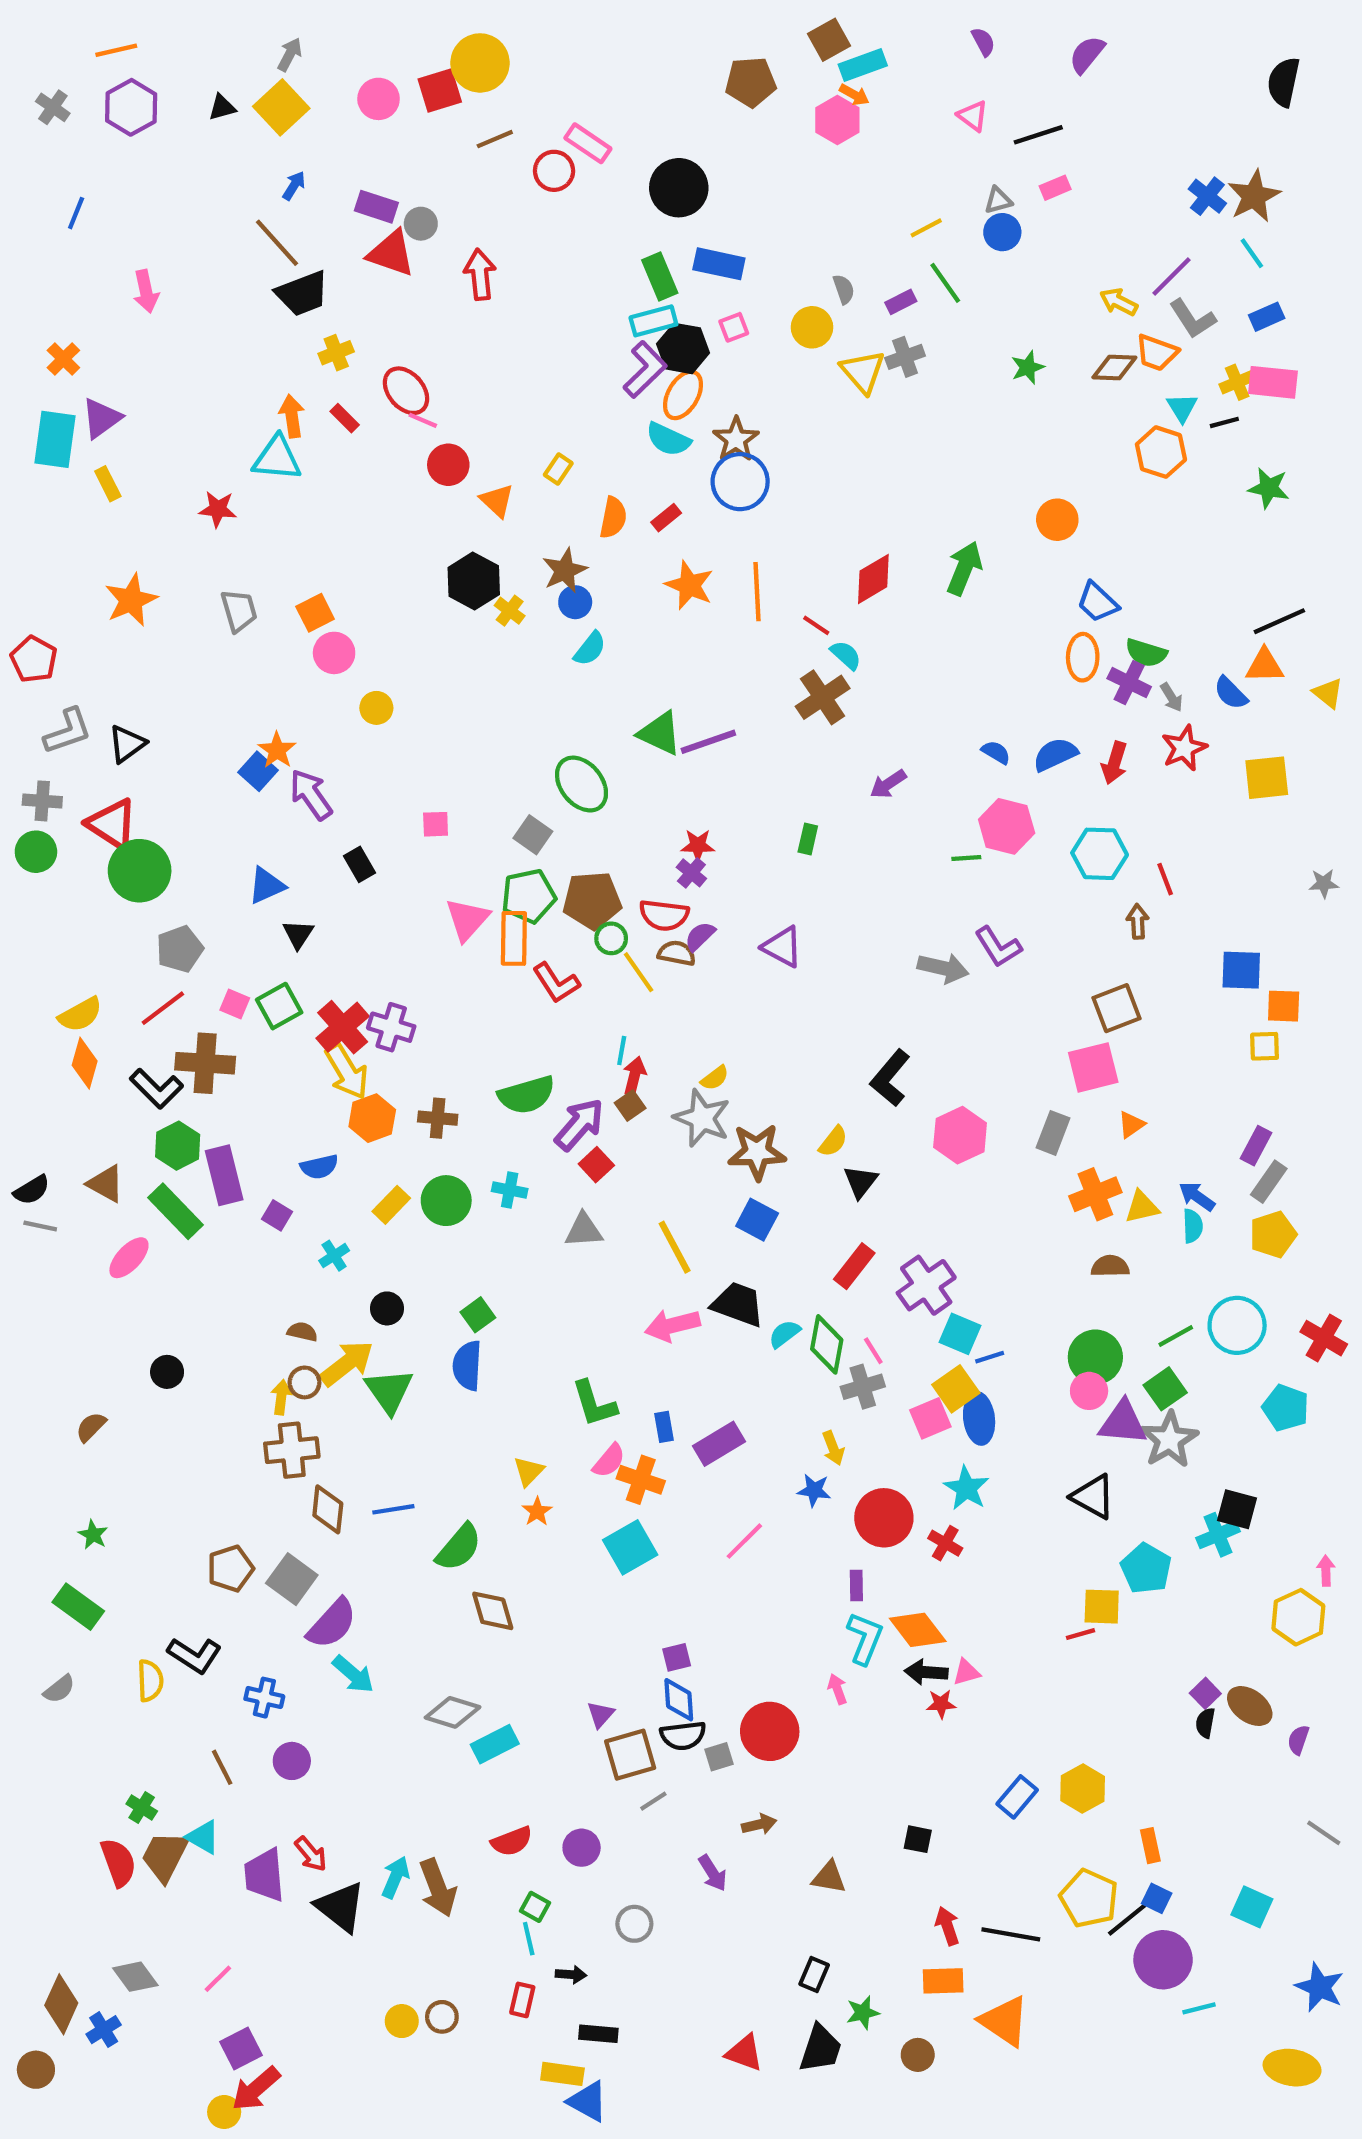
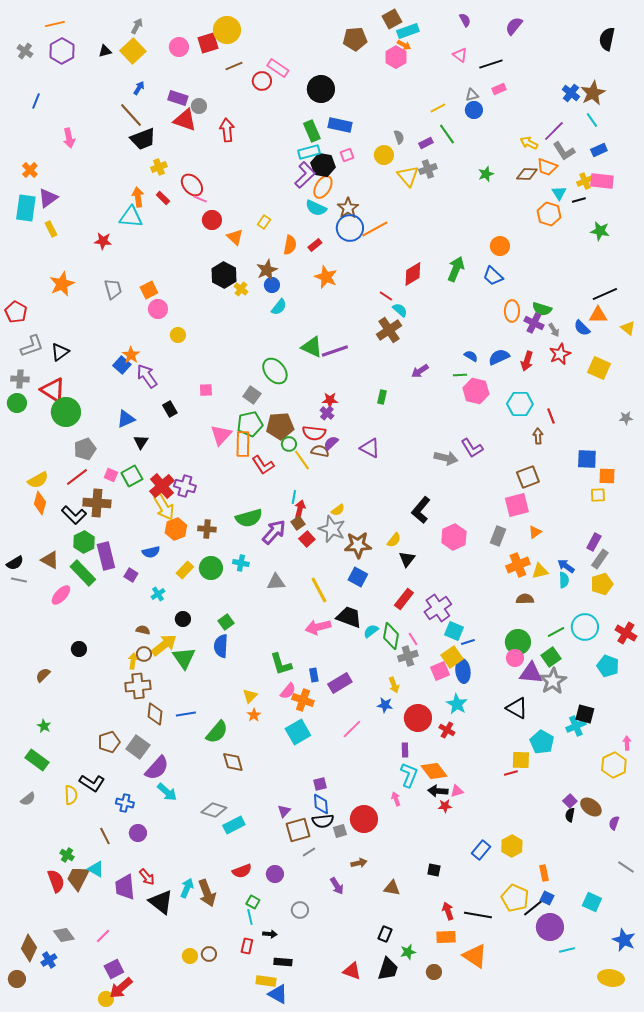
orange line: (757, 592) -> (375, 229), moved, turned 64
blue trapezoid: (1097, 602) -> (493, 276), moved
yellow square: (1267, 778) -> (599, 368), turned 30
green line: (966, 858) -> (460, 375), moved
red square: (596, 1165) -> (307, 539), moved

